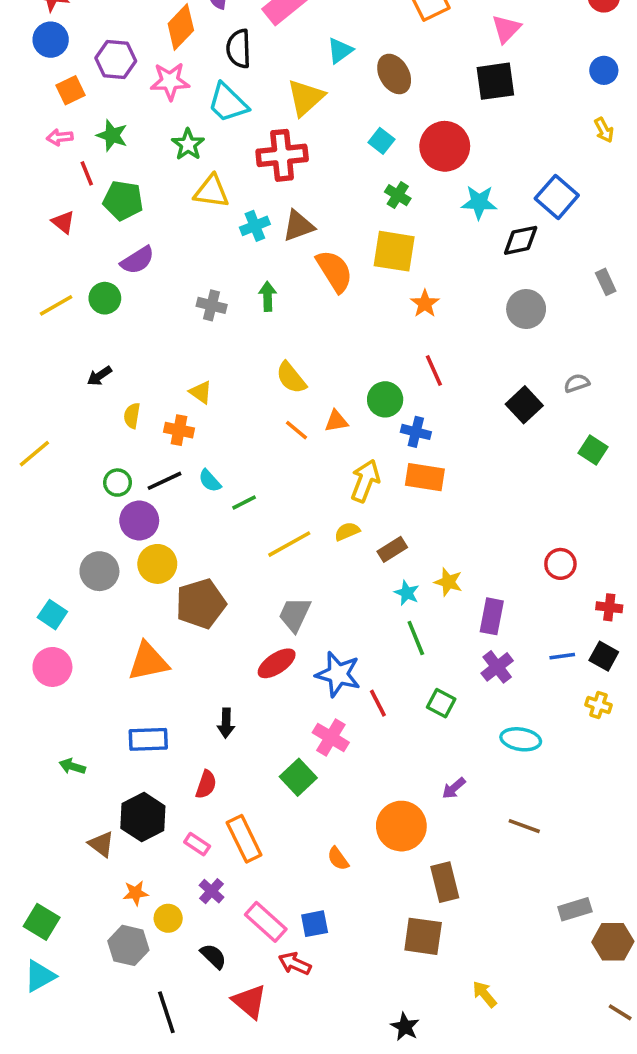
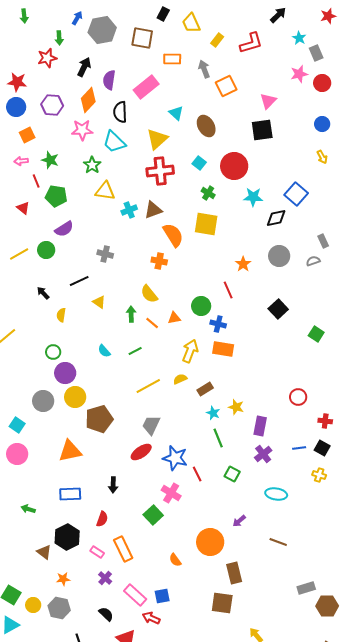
cyan triangle: (340, 50) -> (176, 113), turned -42
purple hexagon: (116, 60) -> (52, 105), moved
red cross: (282, 155) -> (160, 171), moved
green arrow: (268, 296) -> (131, 314), moved
orange star: (425, 304) -> (243, 264), moved
black arrow: (99, 376) -> (43, 293), turned 80
gray semicircle: (577, 383) -> (313, 261), moved
orange cross: (179, 430) -> (159, 261), moved
black line: (165, 481) -> (79, 281), moved
green line: (244, 502) -> (135, 351), moved
yellow circle: (168, 918) -> (33, 605), moved

